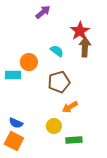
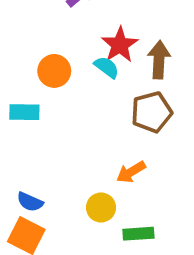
red star: (80, 31) -> (120, 45), moved
orange circle: (29, 62) -> (54, 71), moved
brown pentagon: (59, 82) -> (152, 112), moved

